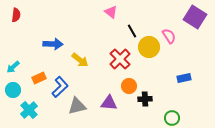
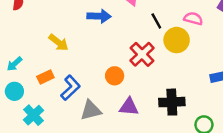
pink semicircle: (169, 36) -> (193, 19), moved, turned -42
blue arrow: (53, 44) -> (99, 16), moved
yellow arrow: (80, 60) -> (59, 42), moved
orange circle: (129, 86) -> (115, 76), moved
black cross: (145, 99) -> (172, 102), size x1.5

